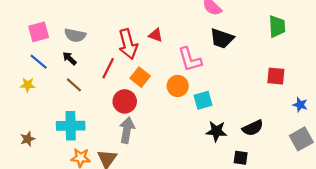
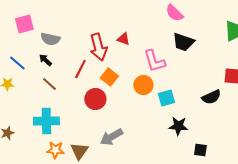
pink square: (39, 32) -> (24, 24), moved
black semicircle: (253, 128) -> (211, 97), moved
gray arrow: (127, 130) -> (111, 137), moved, turned -130

